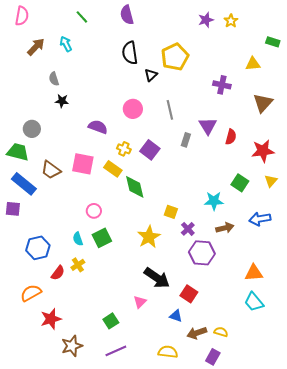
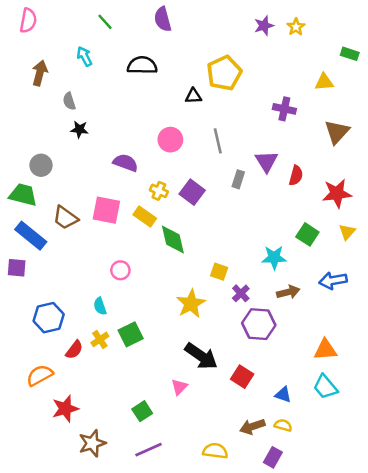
brown arrow: (36, 47) -> (40, 73), moved, turned -30
black semicircle: (130, 53) -> (142, 65), moved, turned 100
black triangle: (151, 75) -> (193, 96), turned 40
green square: (102, 238) -> (131, 334), moved
blue triangle: (176, 316) -> (283, 395), moved

